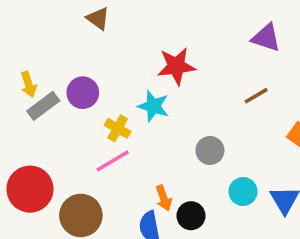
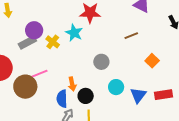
purple circle: (83, 93) -> (34, 30), moved
gray rectangle: (43, 106) -> (27, 42), moved
pink line: (113, 161) -> (38, 74), moved

